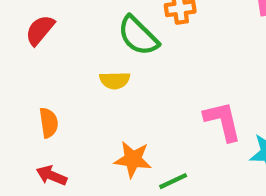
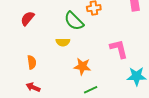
pink L-shape: (223, 121) -> (119, 49), moved
orange star: (133, 159) -> (82, 66), moved

